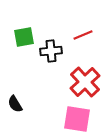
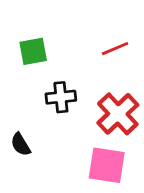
black cross: (51, 51) -> (61, 97), moved

